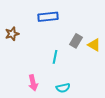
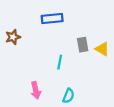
gray rectangle: (76, 41) -> (83, 45), turned -40
cyan semicircle: (63, 88) -> (68, 96), turned -56

